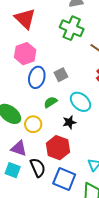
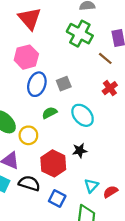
black star: (69, 122) -> (80, 151), moved
black semicircle: (38, 168) -> (29, 183), turned -54
blue square: (64, 179) -> (57, 199), size x0.7

